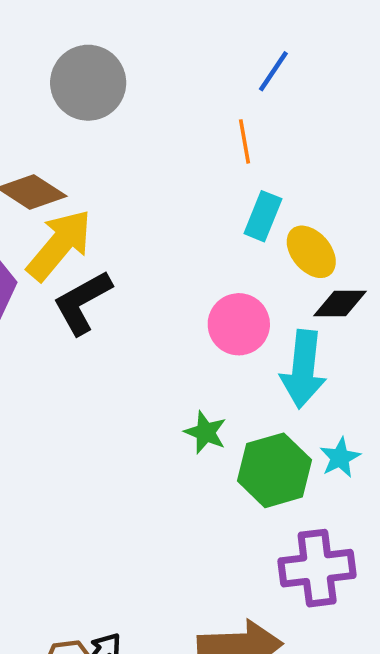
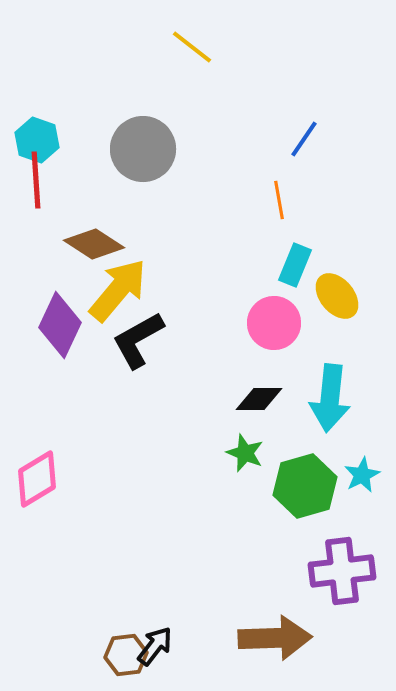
black diamond: (340, 304) -> (259, 399), moved
pink circle: (239, 324) -> (274, 323), moved

